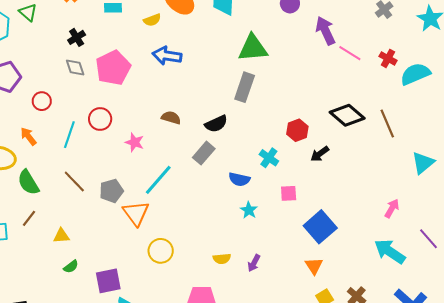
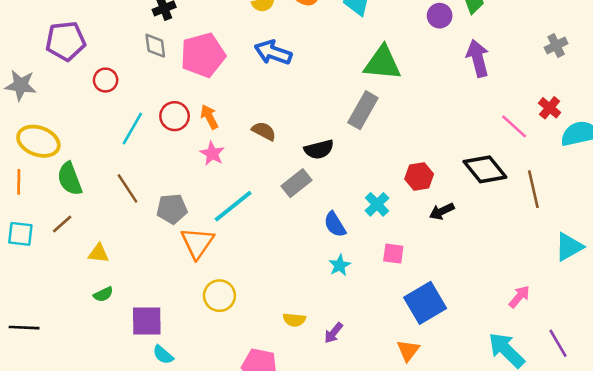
pink line: (350, 53) -> (514, 126), moved
orange arrow: (28, 136) -> (209, 117), moved
blue semicircle: (239, 179) -> (335, 224), turned 35

